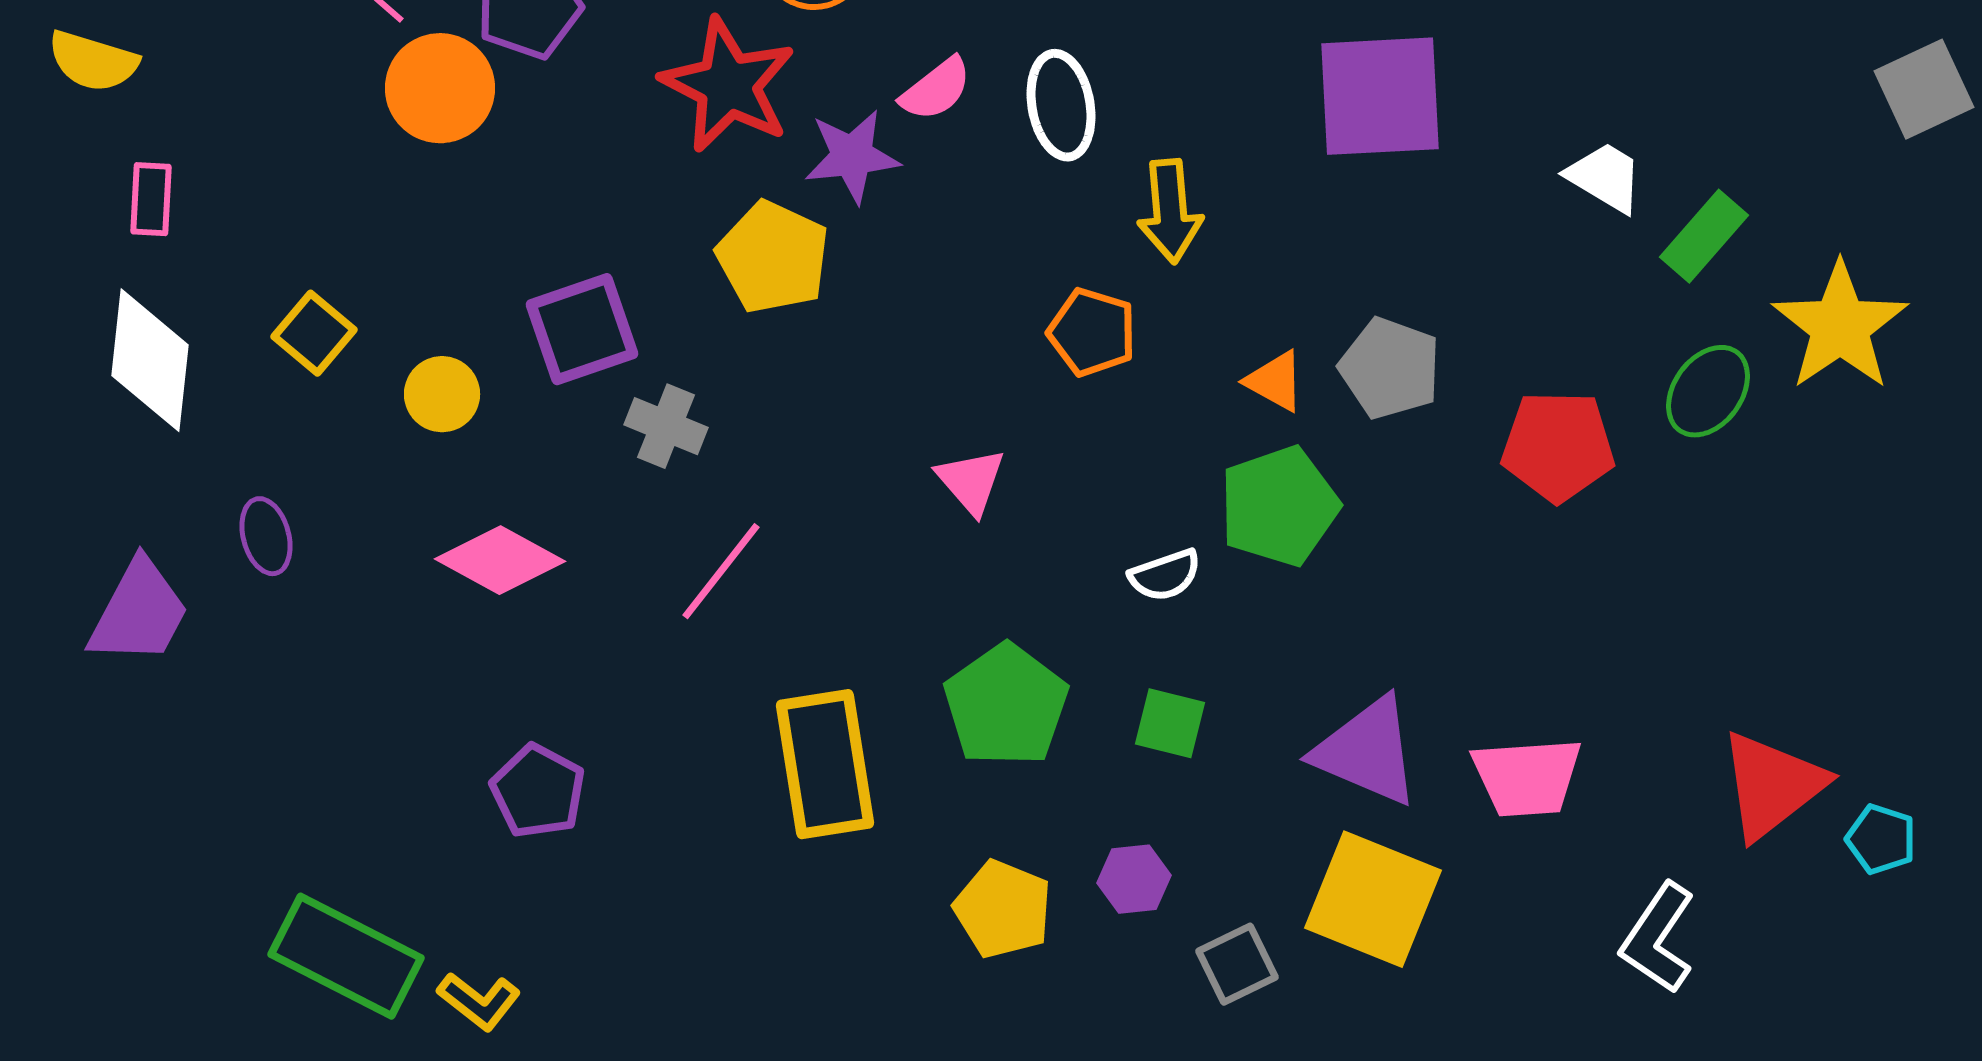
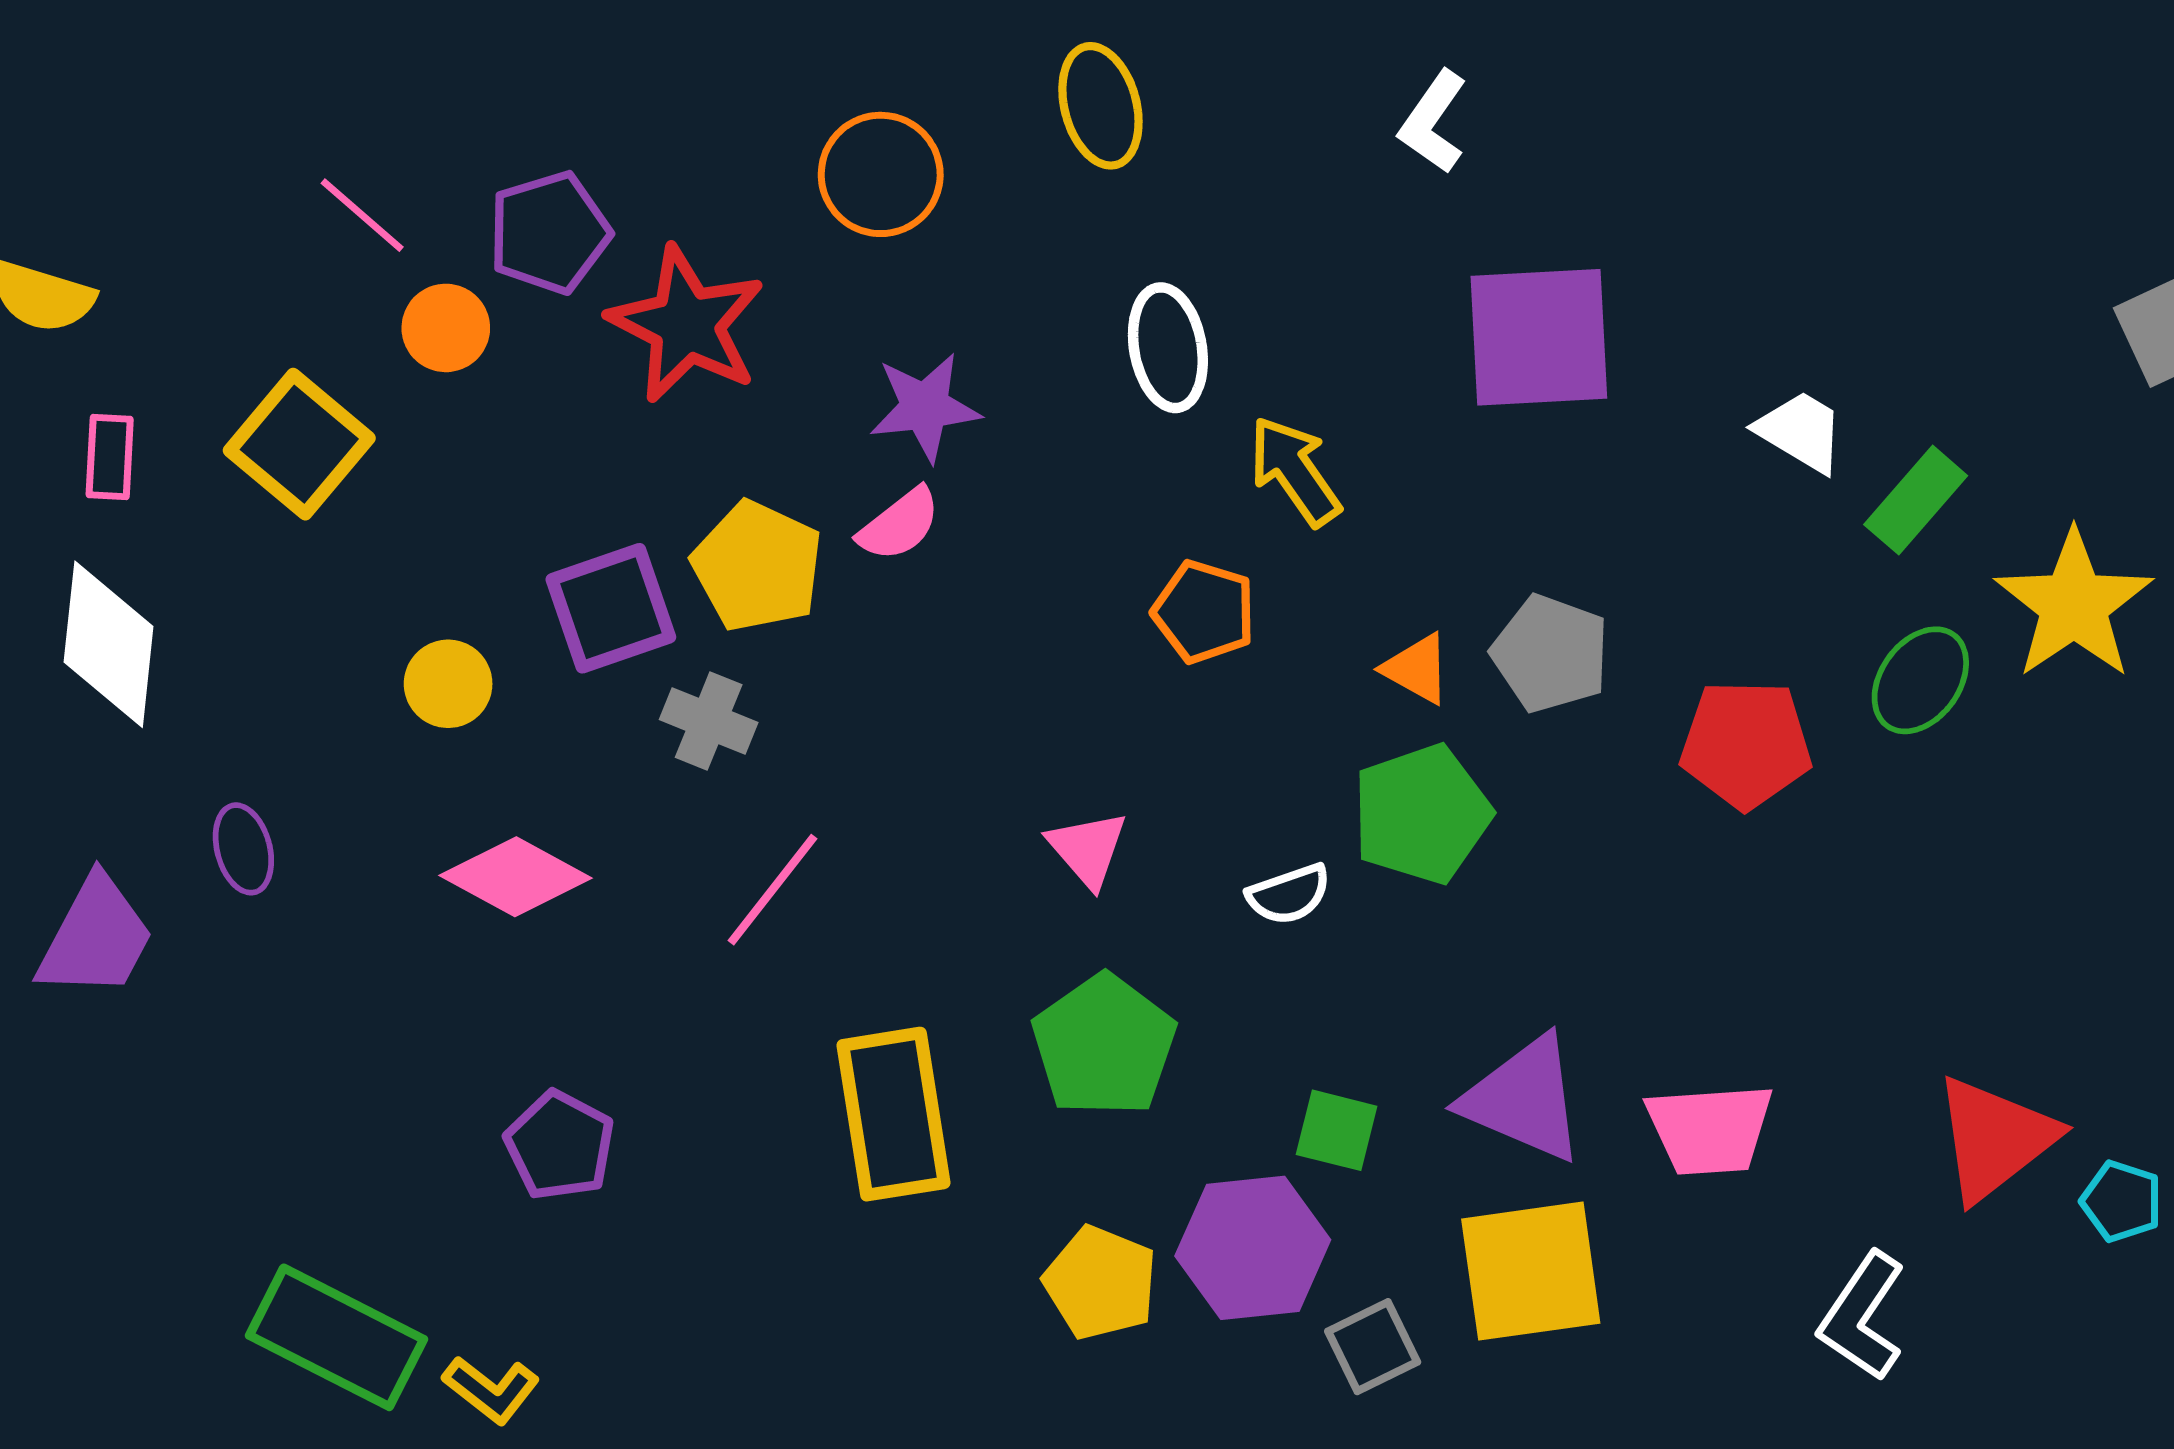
red star: (728, 85) -> (686, 324), moved
orange circle: (440, 88) -> (446, 328), size x0.7
pink semicircle: (936, 89) -> (899, 524), moved
yellow arrow: (1170, 211) -> (1295, 471), turned 150
yellow pentagon: (773, 257) -> (757, 566), moved
yellow square: (314, 333) -> (299, 444), moved, size x1.5
pink triangle: (971, 481) -> (1088, 849), moved
green square: (1170, 723) -> (1337, 1130), moved
purple hexagon: (1134, 879) -> (1253, 1248), size x1.8
yellow square: (1373, 899) -> (1531, 1271), turned -30

